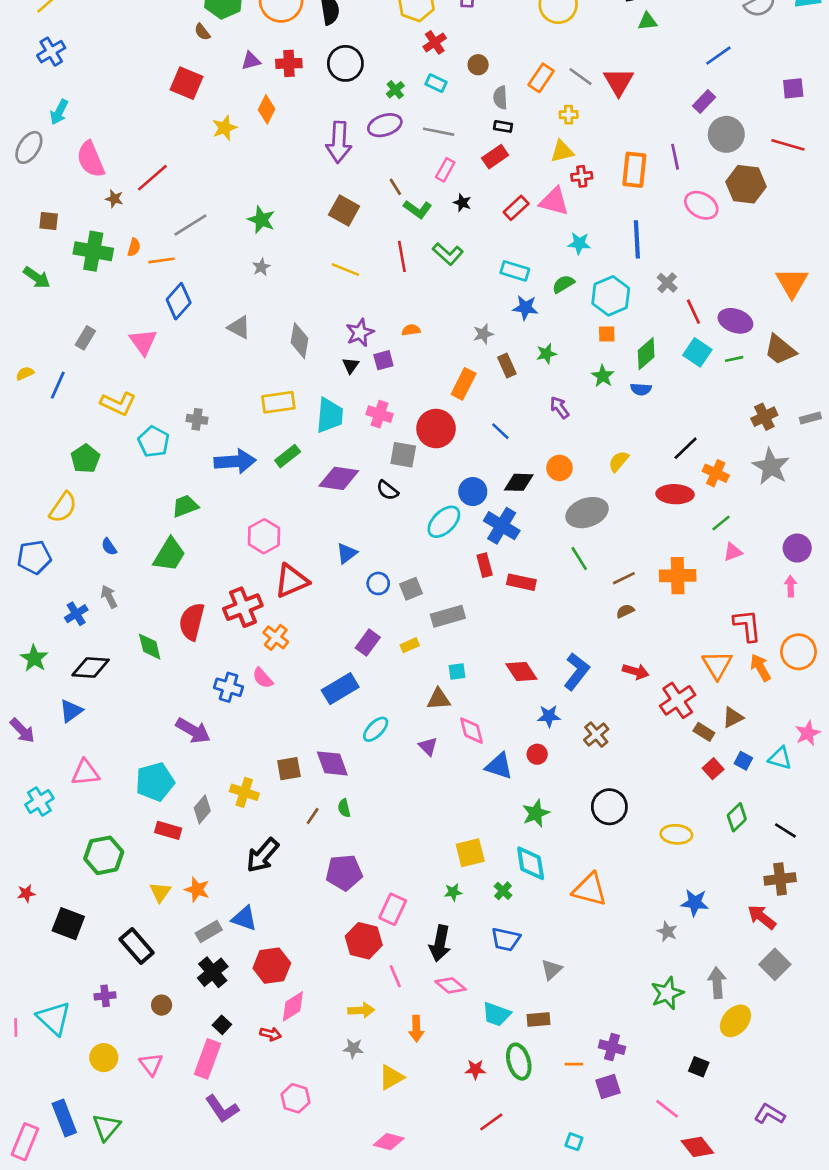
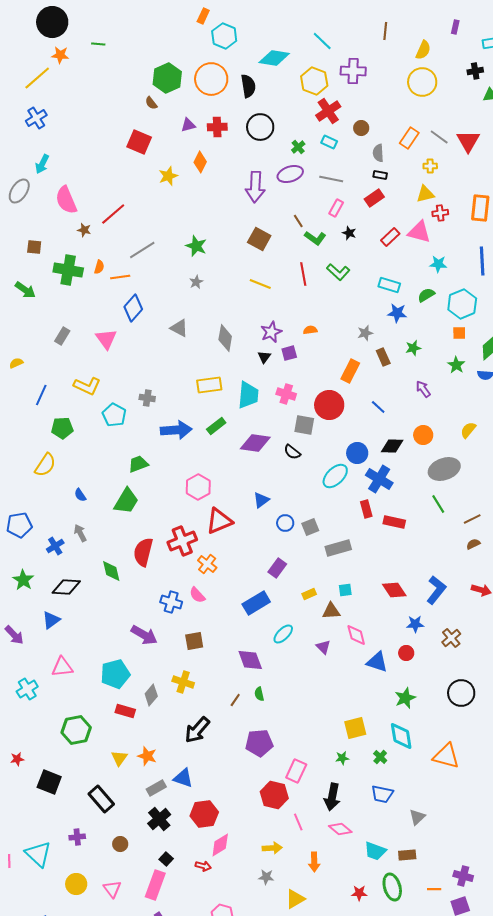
red cross: (435, 42) -> (328, 111), size x1.4
blue line: (58, 385) -> (41, 395), moved
green pentagon: (85, 459) -> (62, 428), turned 30
blue pentagon: (34, 557) -> (19, 525), moved
yellow rectangle: (410, 645) -> (309, 594), moved
brown square: (289, 769) -> (194, 641), moved

